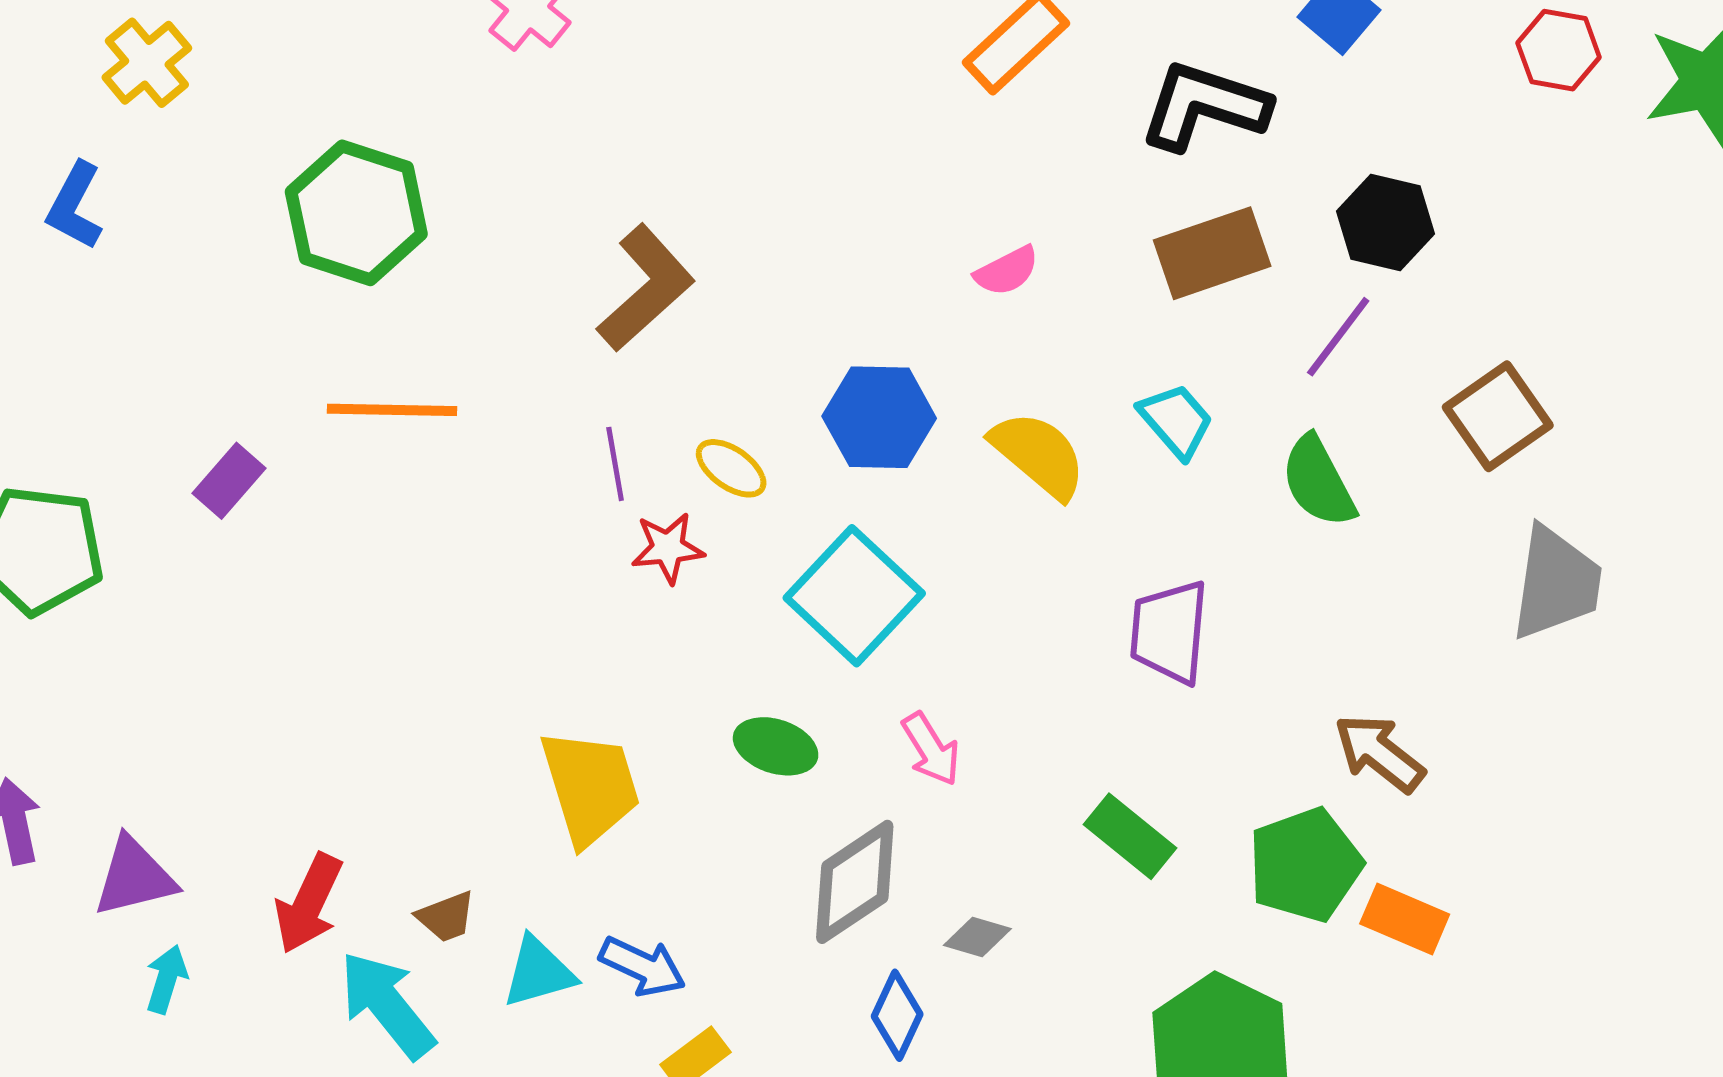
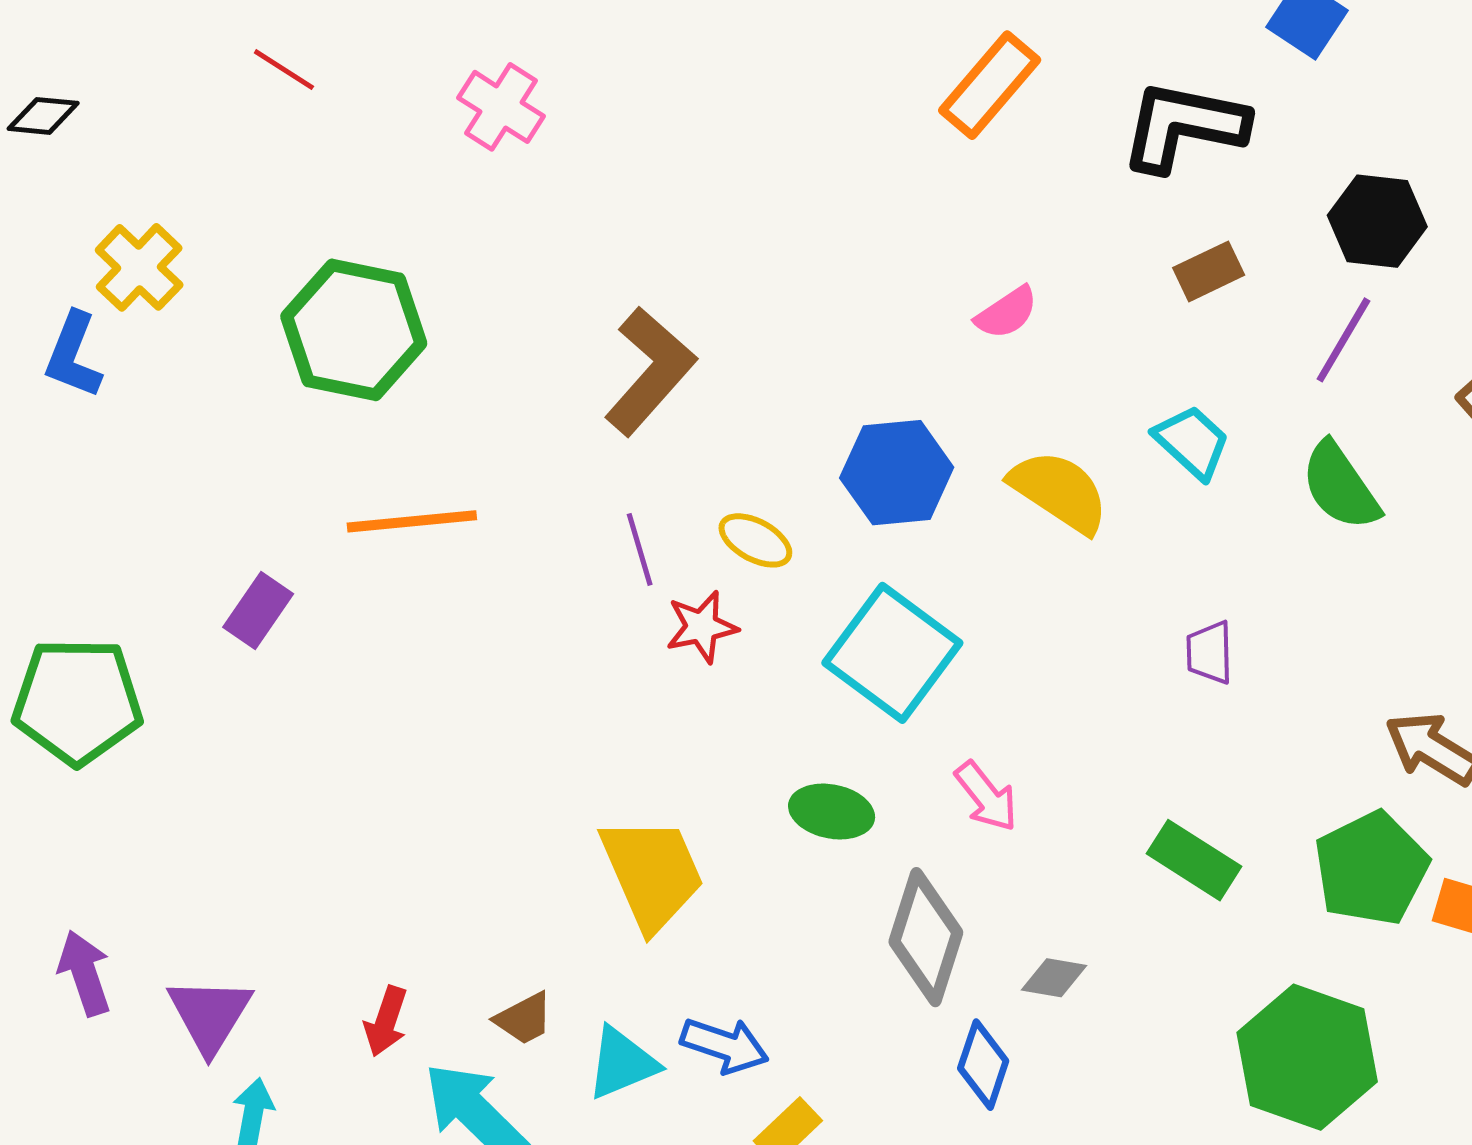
yellow cross: (147, 63) -> (139, 267), moved
brown rectangle: (1212, 253) -> (1209, 271), size x0.6
purple trapezoid: (1169, 632) -> (1210, 653), size x0.6
purple triangle: (134, 877) -> (210, 1015), turned -38
gray diamond: (855, 882) -> (926, 937), turned -32
red arrow: (309, 903) -> (386, 1021), size x0.7

